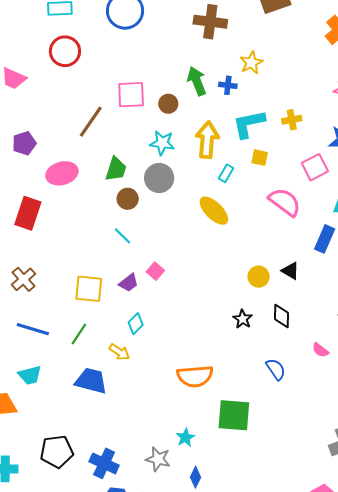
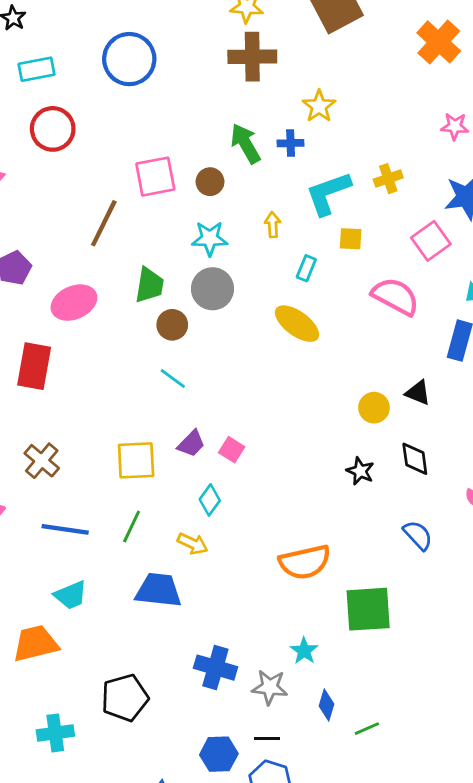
yellow arrow: (207, 140) -> (273, 225), size x0.5
pink square: (155, 271) -> (232, 450), moved
blue cross: (104, 463) -> (215, 668), moved

